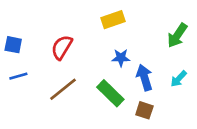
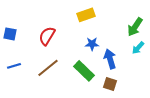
blue line: (18, 76) -> (14, 66), moved
cyan arrow: (179, 79) -> (138, 48), moved

